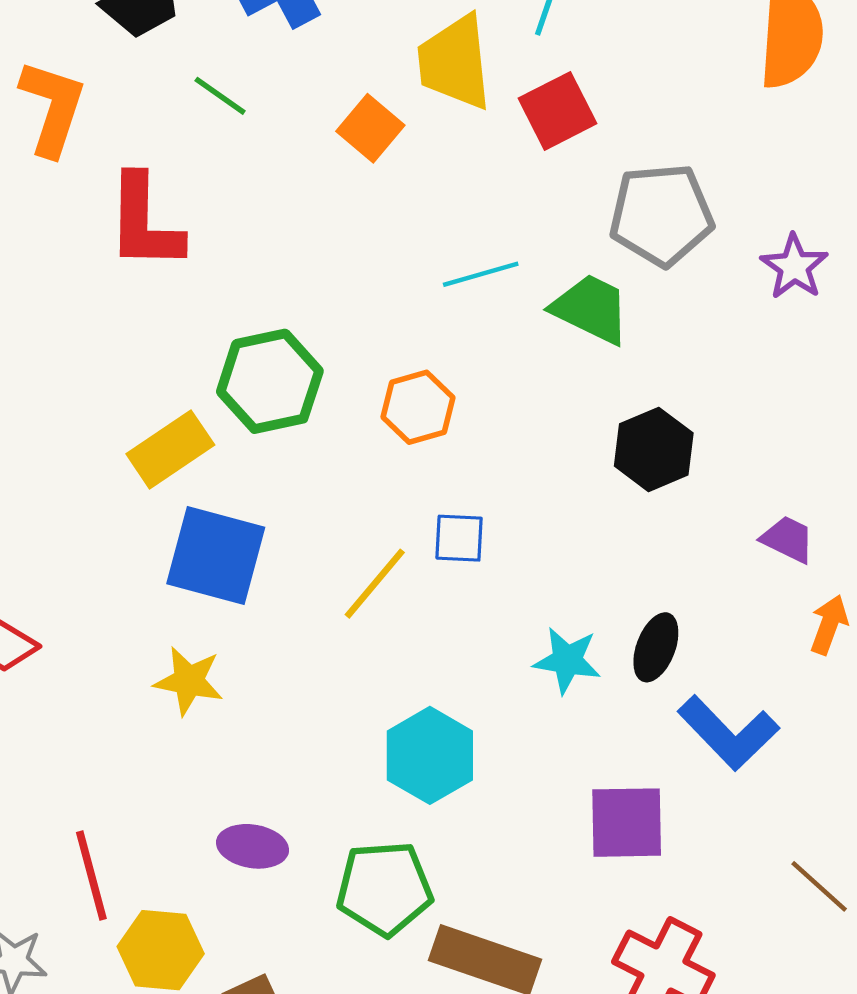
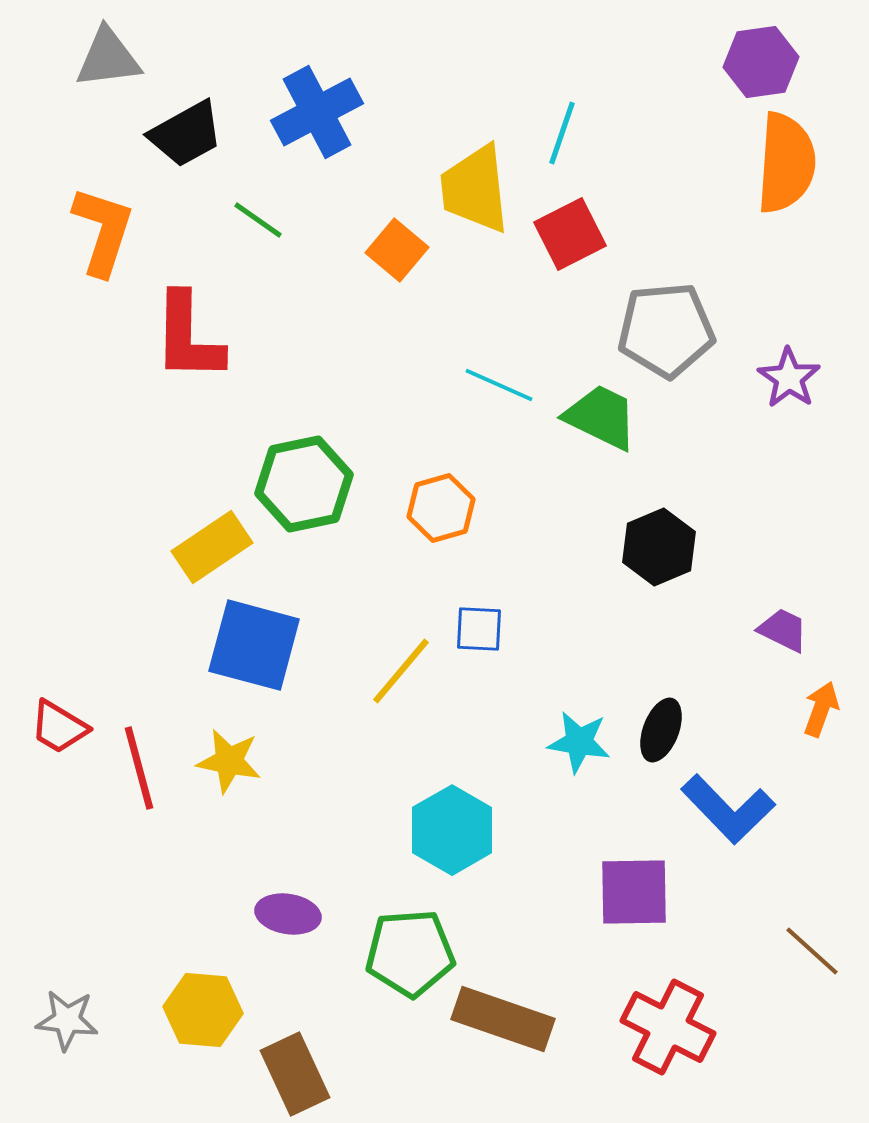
cyan line: (481, 274) -> (499, 385), turned 40
red line: (91, 876) -> (139, 768), moved

